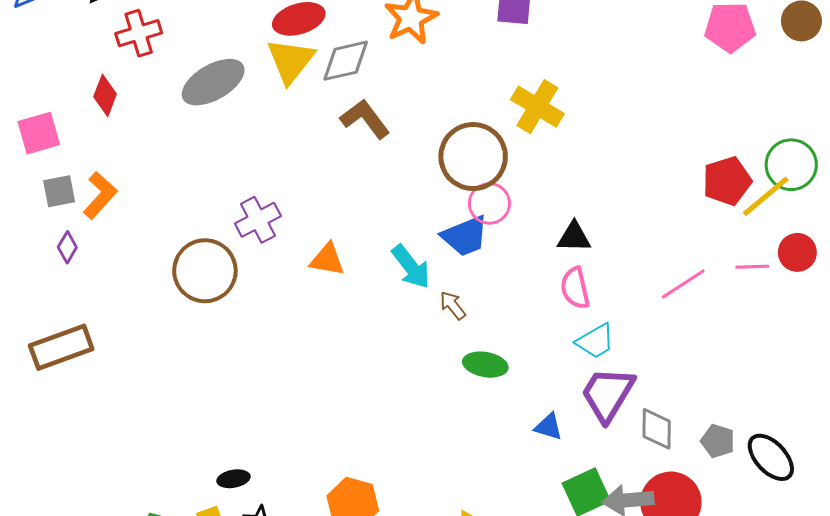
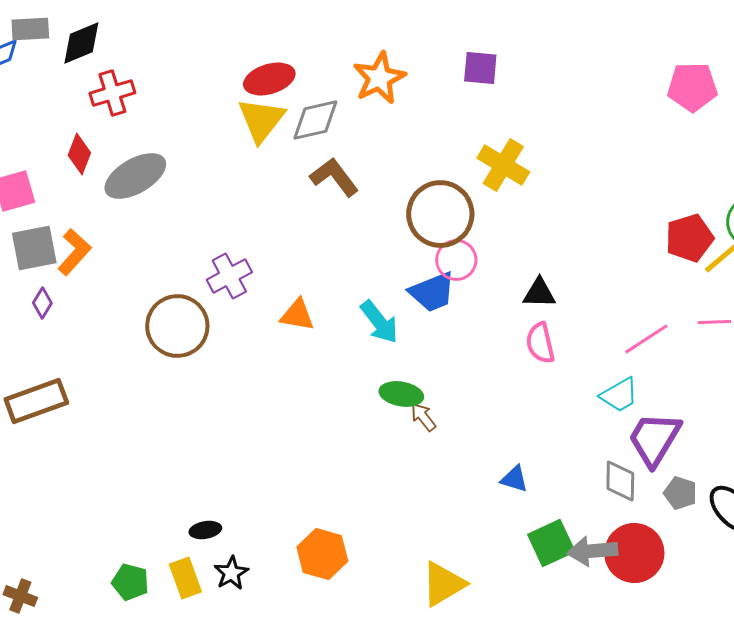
gray ellipse: (213, 82) -> (135, 176), moved
gray square: (59, 191) -> (34, 248), size x1.4
brown arrow: (453, 305) -> (423, 417), moved
cyan trapezoid: (595, 341) -> (619, 395), moved
green ellipse: (485, 365) -> (401, 394), moved
purple trapezoid: (608, 394) -> (654, 439), moved

